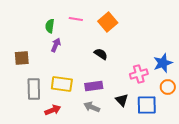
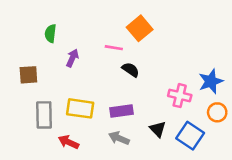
pink line: (76, 19) -> (114, 48), moved
green semicircle: (50, 26) -> (50, 33), moved
pink cross: (139, 74) -> (180, 96), turned 30
blue square: (147, 105) -> (190, 136), turned 35
red arrow: (53, 110) -> (69, 142), turned -133

